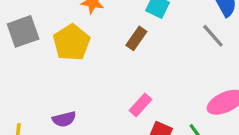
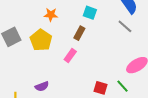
pink rectangle: (140, 105) -> (70, 56), moved

